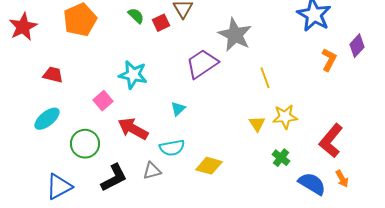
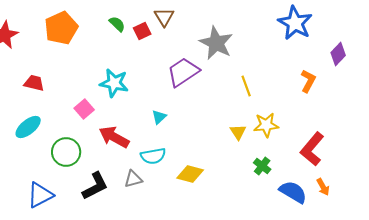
orange L-shape: (329, 60) -> (308, 81), moved

